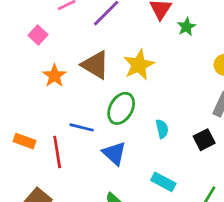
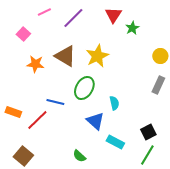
orange star: (54, 76) -> (35, 64), turned -30
black square: (204, 140) -> (148, 132), moved
red line: (57, 152) -> (37, 120), turned 55
blue triangle: (114, 153) -> (95, 121), moved

